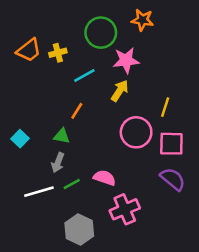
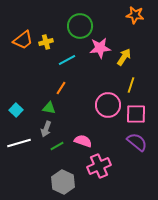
orange star: (142, 20) -> (135, 15), moved
yellow arrow: (120, 91) -> (124, 57), moved
white line: (39, 192) -> (19, 143), moved

